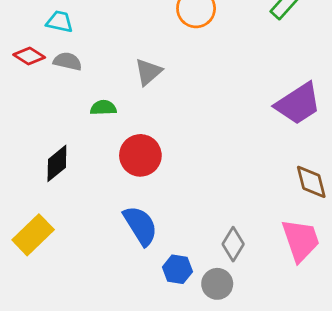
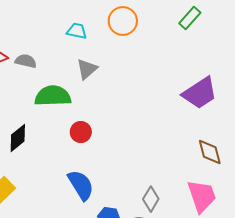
cyan trapezoid: (60, 22) -> (77, 31), moved
green semicircle: (103, 108) -> (53, 96), size x1.8
red circle: (140, 155) -> (81, 132), size x0.7

